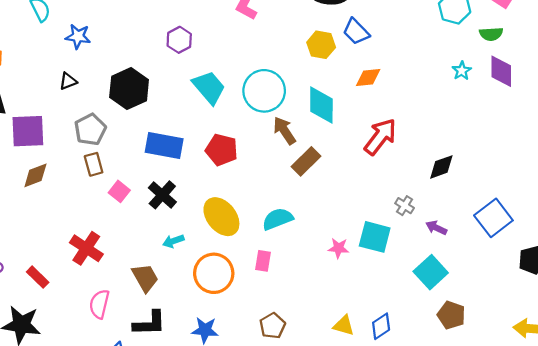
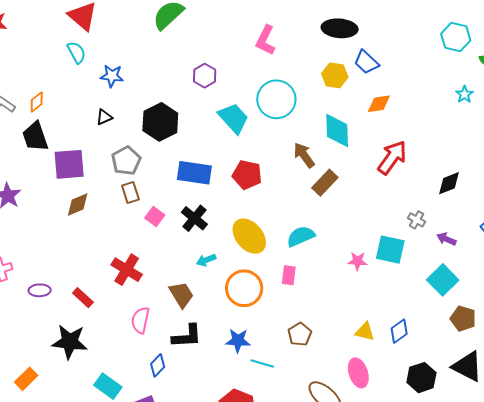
cyan circle: (264, 91) -> (276, 99), moved

